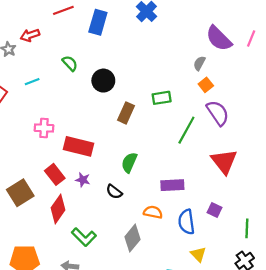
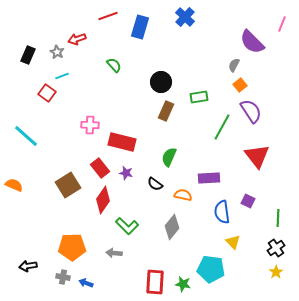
pink line: (251, 38) -> (282, 24), moved
black circle: (103, 81) -> (161, 82), moved
cyan line: (32, 82) -> (62, 76), moved
orange semicircle: (153, 212) -> (183, 195), moved

